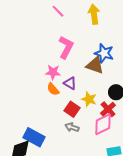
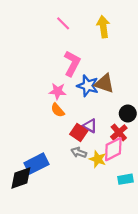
blue star: (104, 53) -> (88, 86), moved
purple triangle: (70, 83) -> (90, 126), moved
yellow star: (89, 99) -> (98, 159), moved
blue rectangle: (34, 137) -> (36, 164), turned -55

